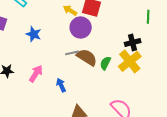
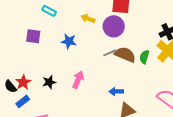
yellow arrow: (70, 10) -> (88, 19), moved
blue arrow: (61, 85) -> (116, 91), moved, turned -56

